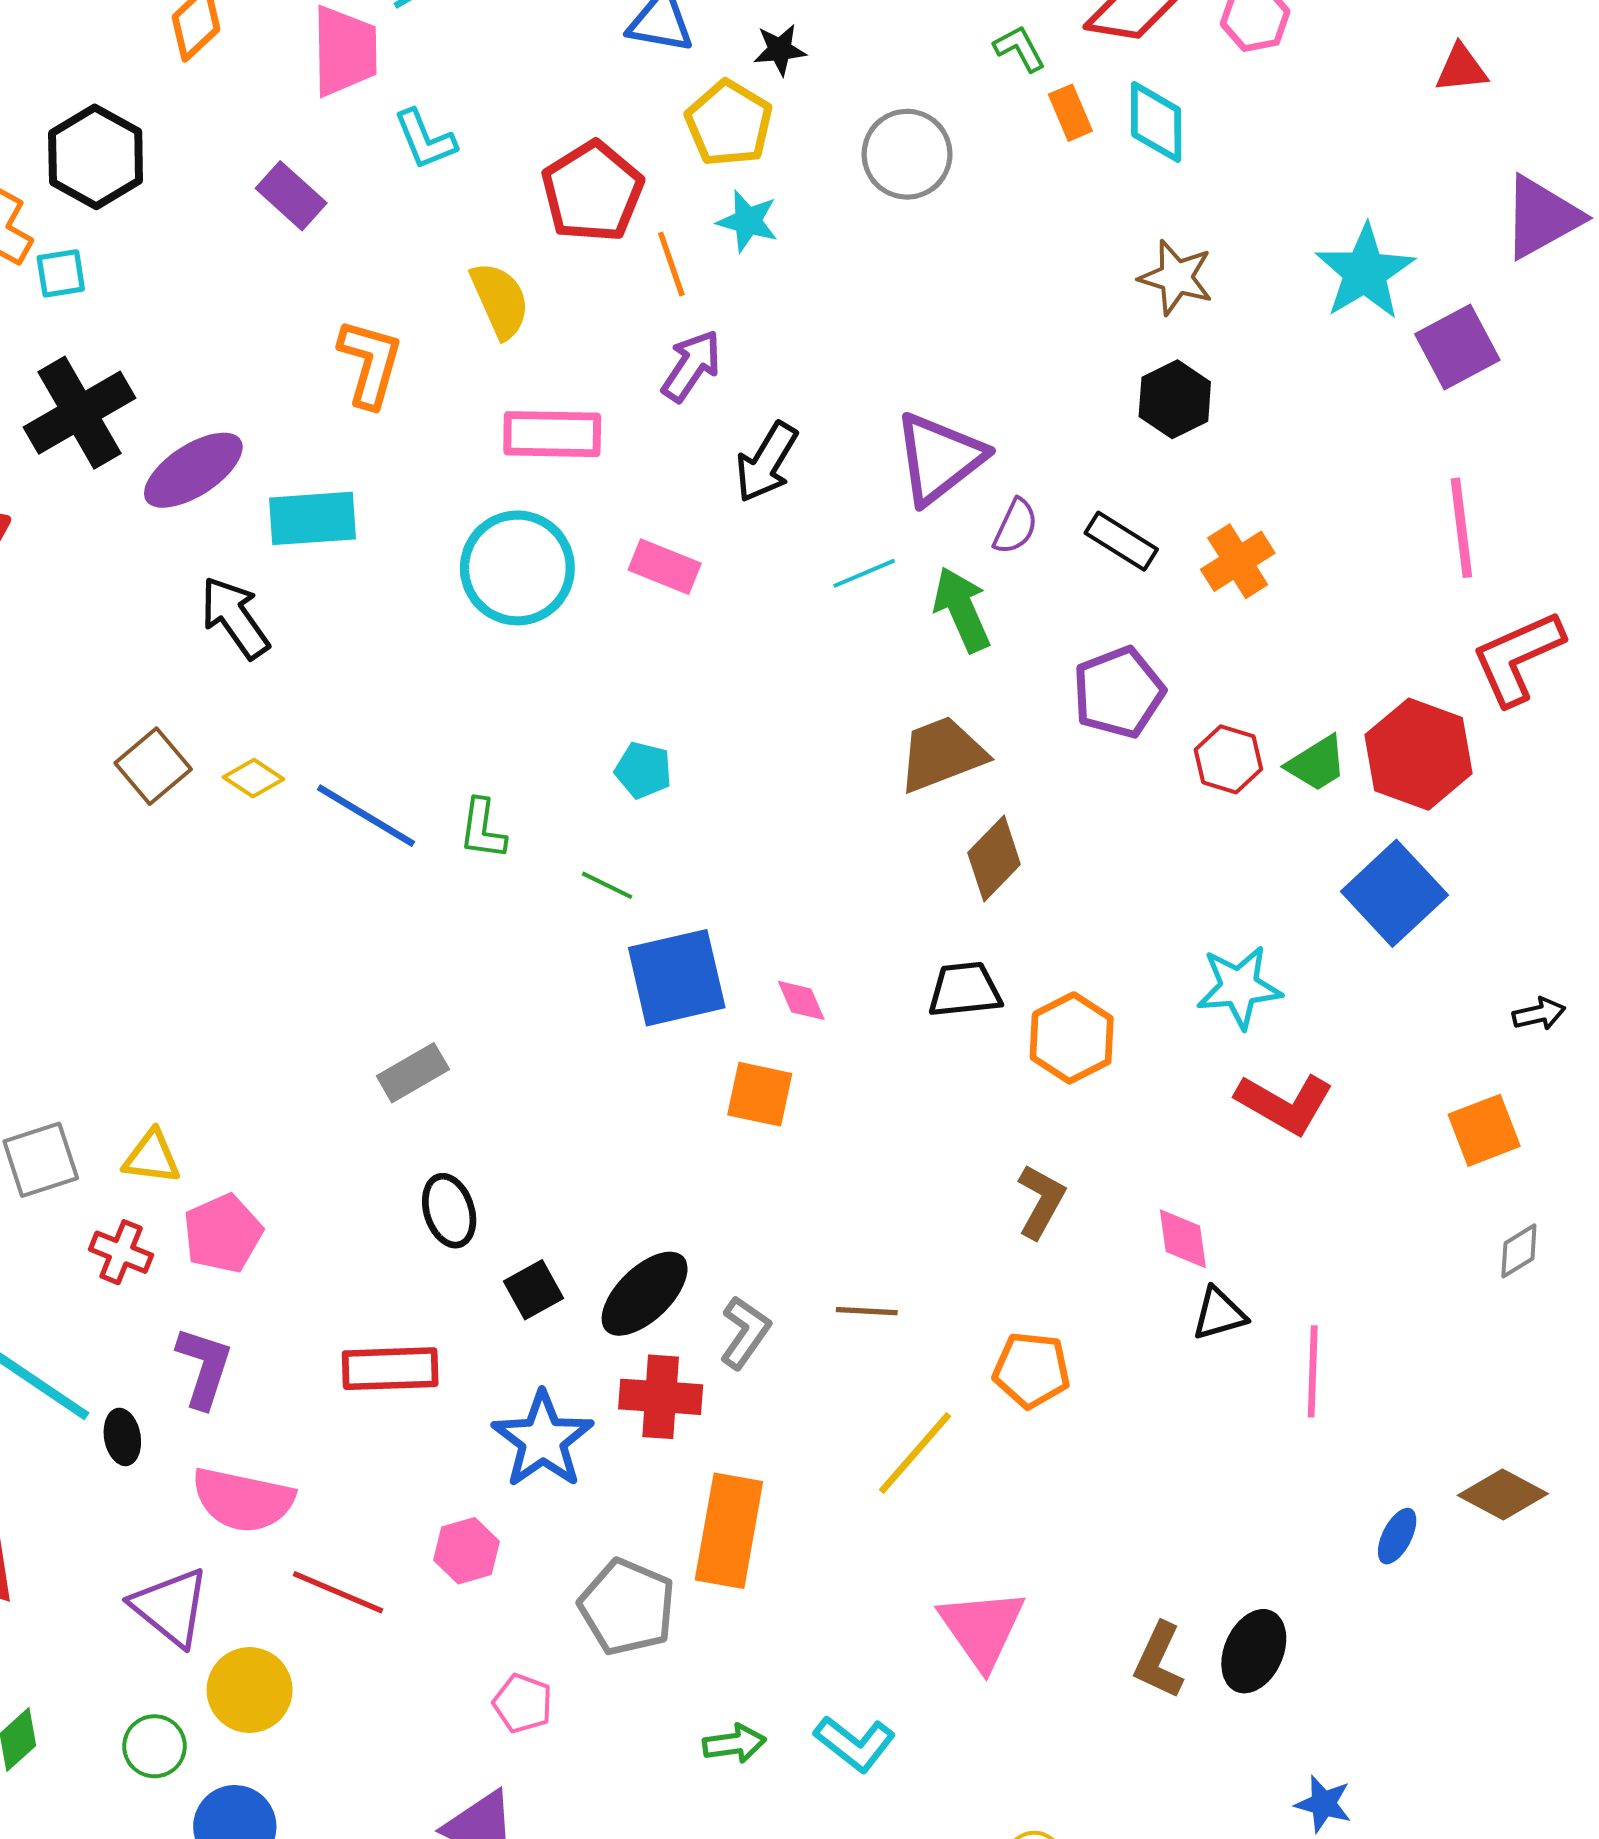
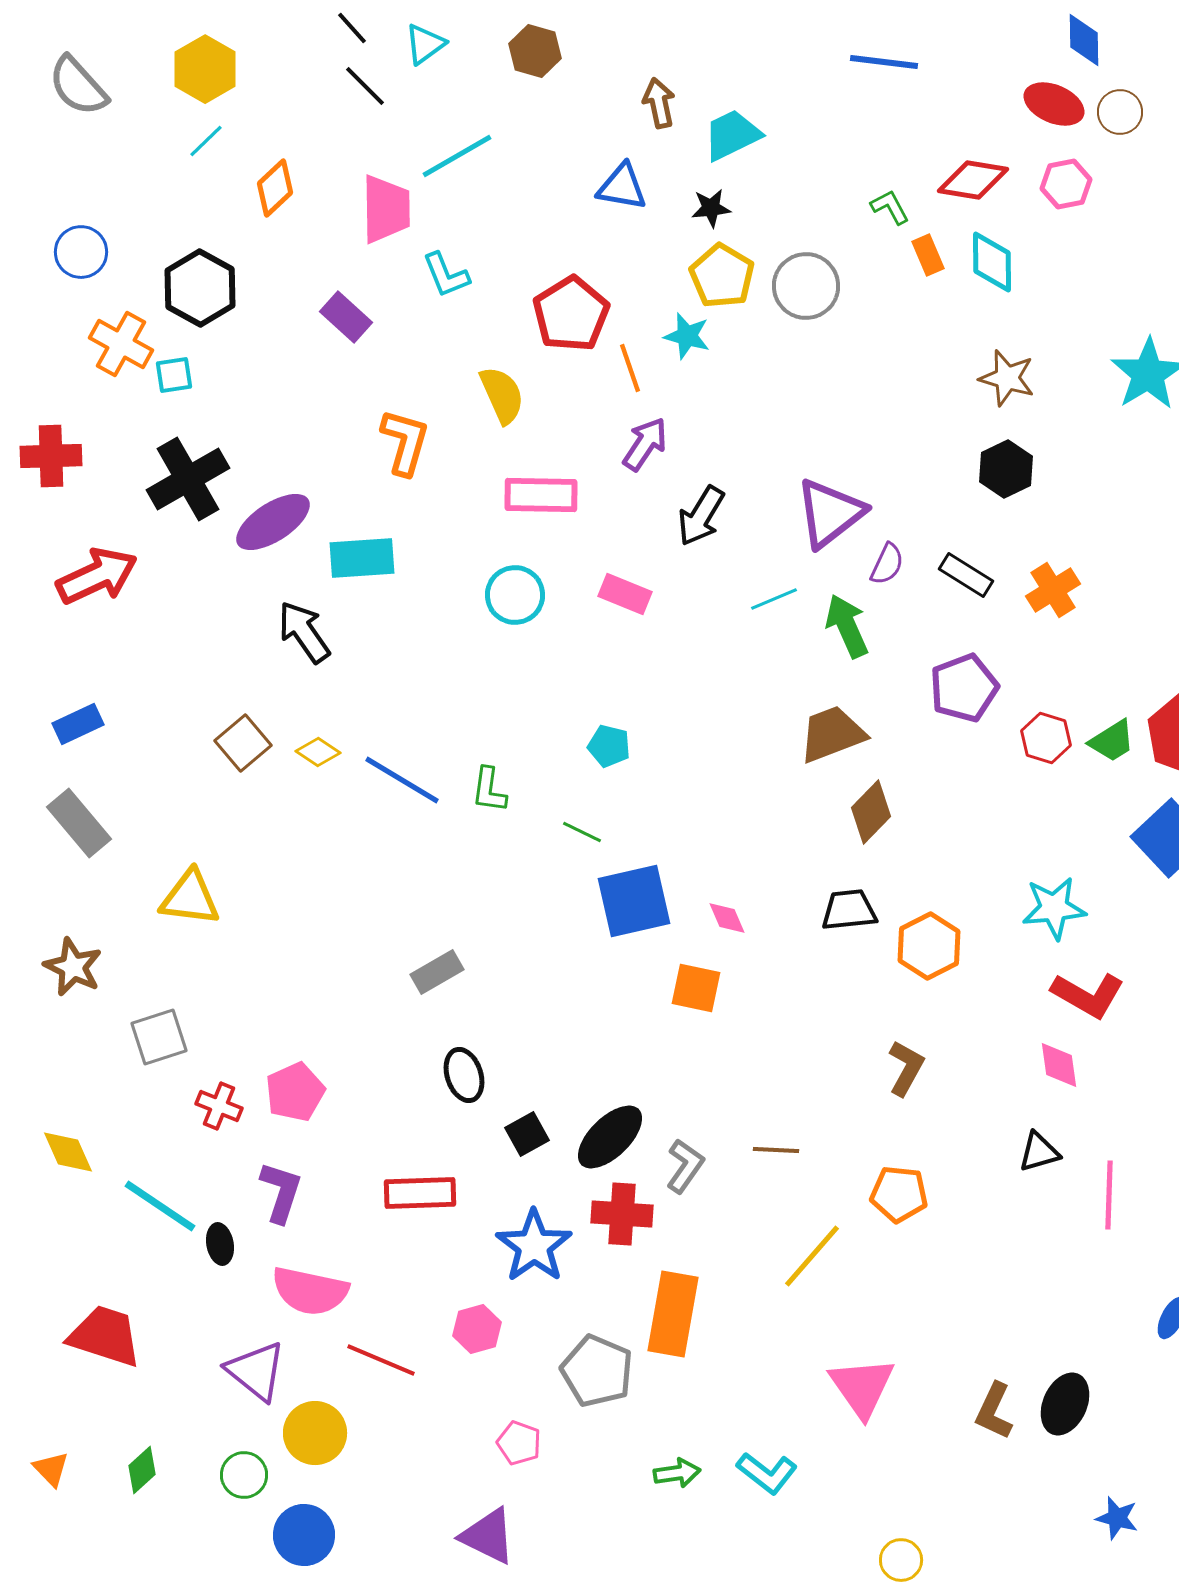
yellow pentagon: (729, 123) -> (722, 276), moved
cyan circle: (517, 568) -> (515, 595), size x0.7
yellow triangle: (152, 1157) -> (190, 898), moved, size x1.4
pink diamond: (1183, 1239) -> (1059, 1065), moved

